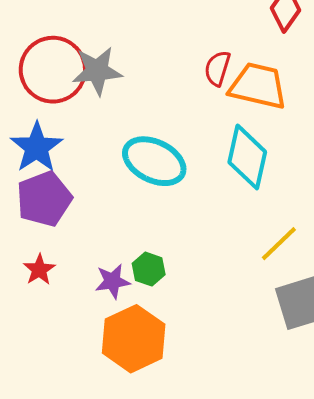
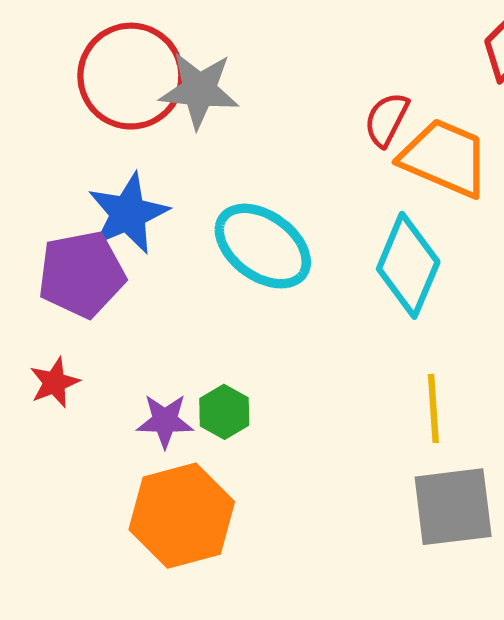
blue star: (37, 147) -> (128, 213), moved
yellow line: (279, 244) -> (433, 408), turned -60

